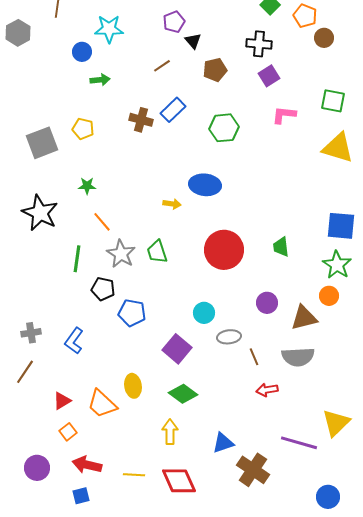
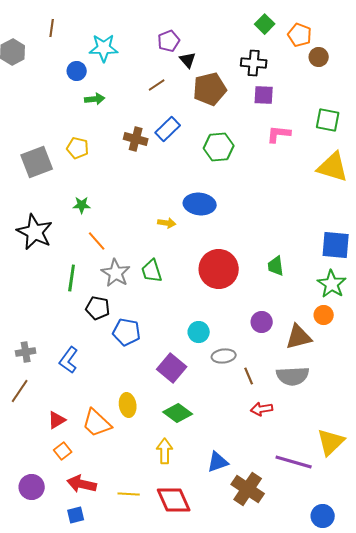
brown pentagon: (215, 70) -> (210, 89), size x1.4
purple square: (269, 76) -> (264, 95), turned 35

